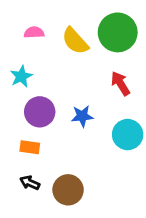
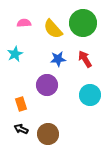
purple circle: (40, 112) -> (47, 85), moved
blue star: (82, 116) -> (58, 59), moved
orange rectangle: (30, 147) -> (21, 104), turned 64

